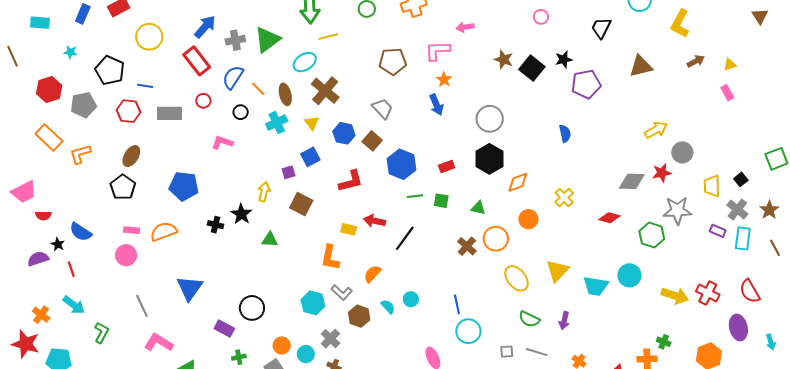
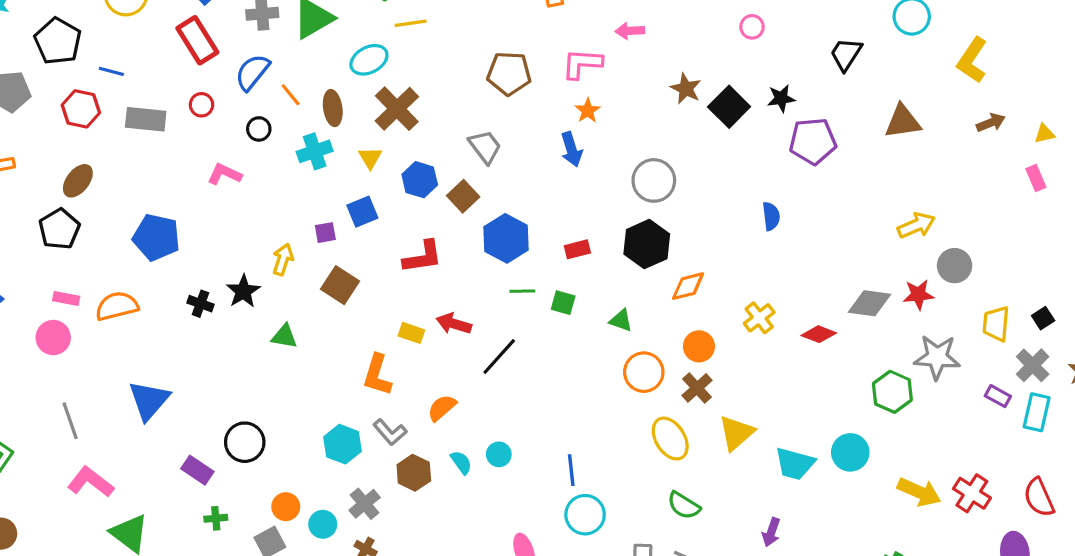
red diamond: (609, 218) -> (819, 334), moved
brown cross: (467, 246) -> (697, 388), moved
purple arrow: (564, 321) -> (771, 532), moved

